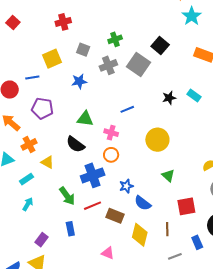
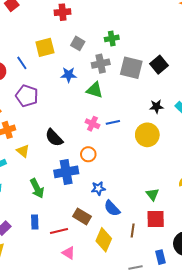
black square: (160, 45) -> (159, 65), moved
gray square: (138, 64) -> (131, 68), turned -30
blue line: (32, 77) -> (22, 63), turned 56
blue line: (127, 109) -> (113, 122), moved
green triangle: (85, 119) -> (95, 90), moved
pink cross: (111, 133) -> (92, 124), moved
yellow circle: (157, 140) -> (147, 135), moved
green triangle: (168, 176) -> (152, 194), moved
red line: (93, 206) -> (59, 231), moved
brown line: (167, 229) -> (133, 231), moved

